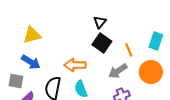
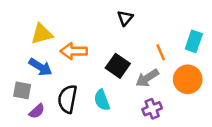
black square: (102, 43) -> (118, 66), moved
orange arrow: (75, 65) -> (74, 51), moved

